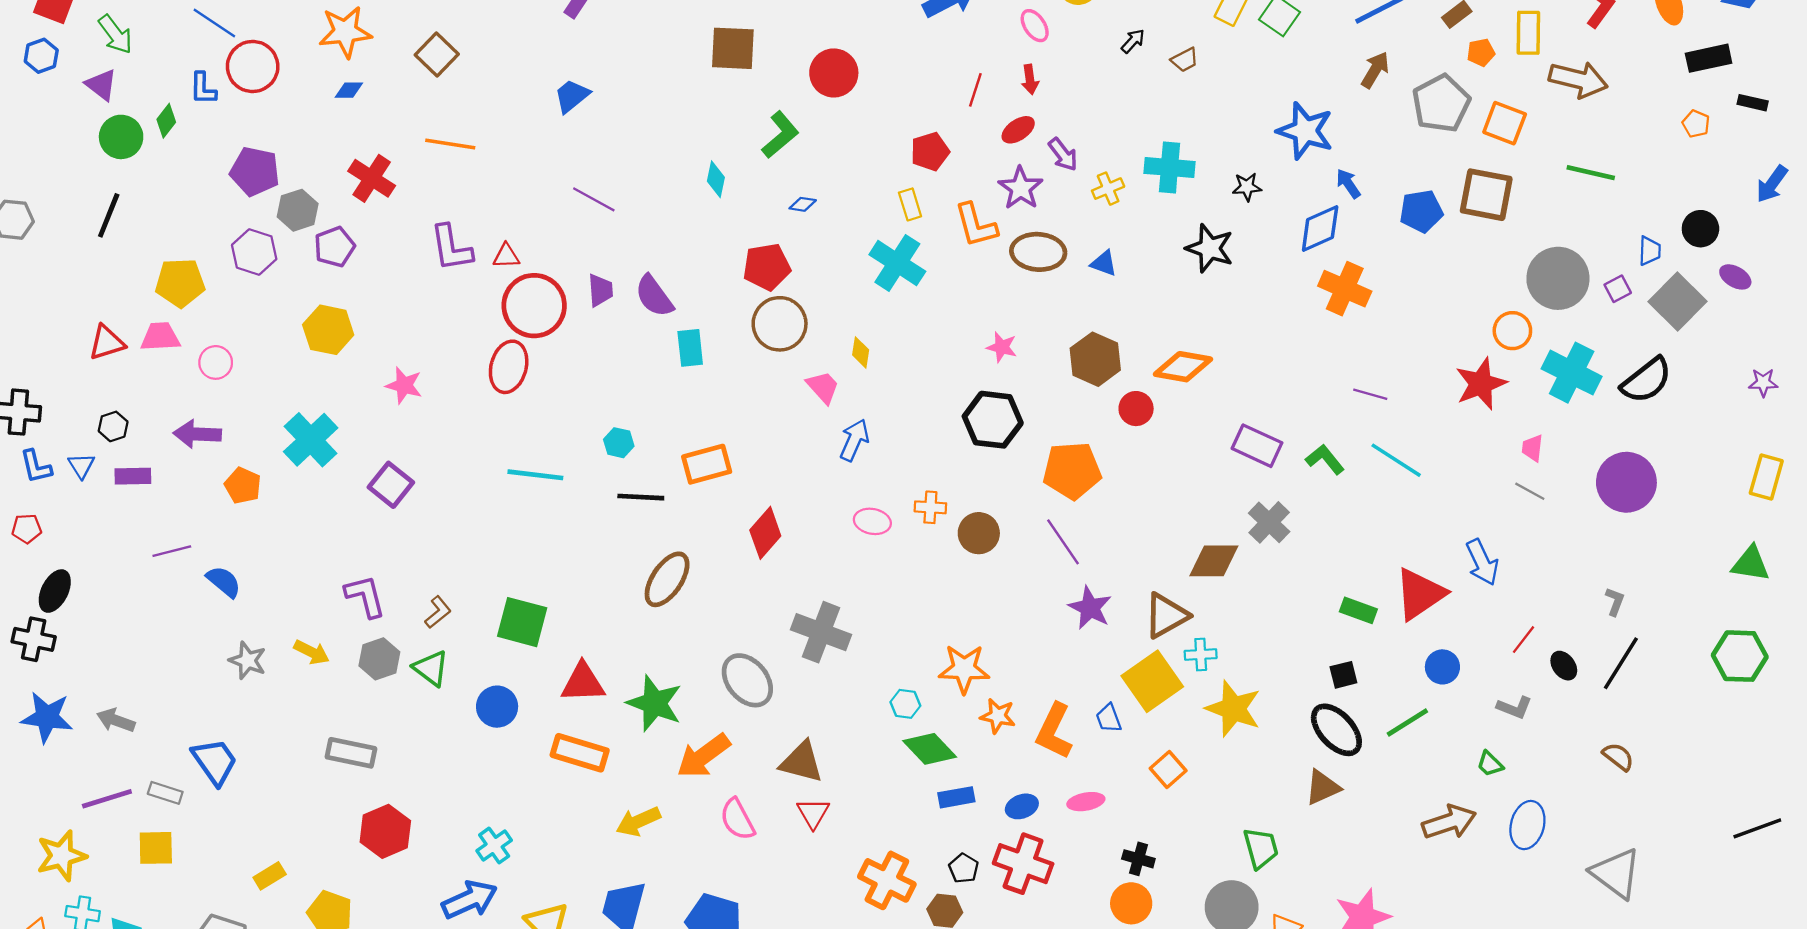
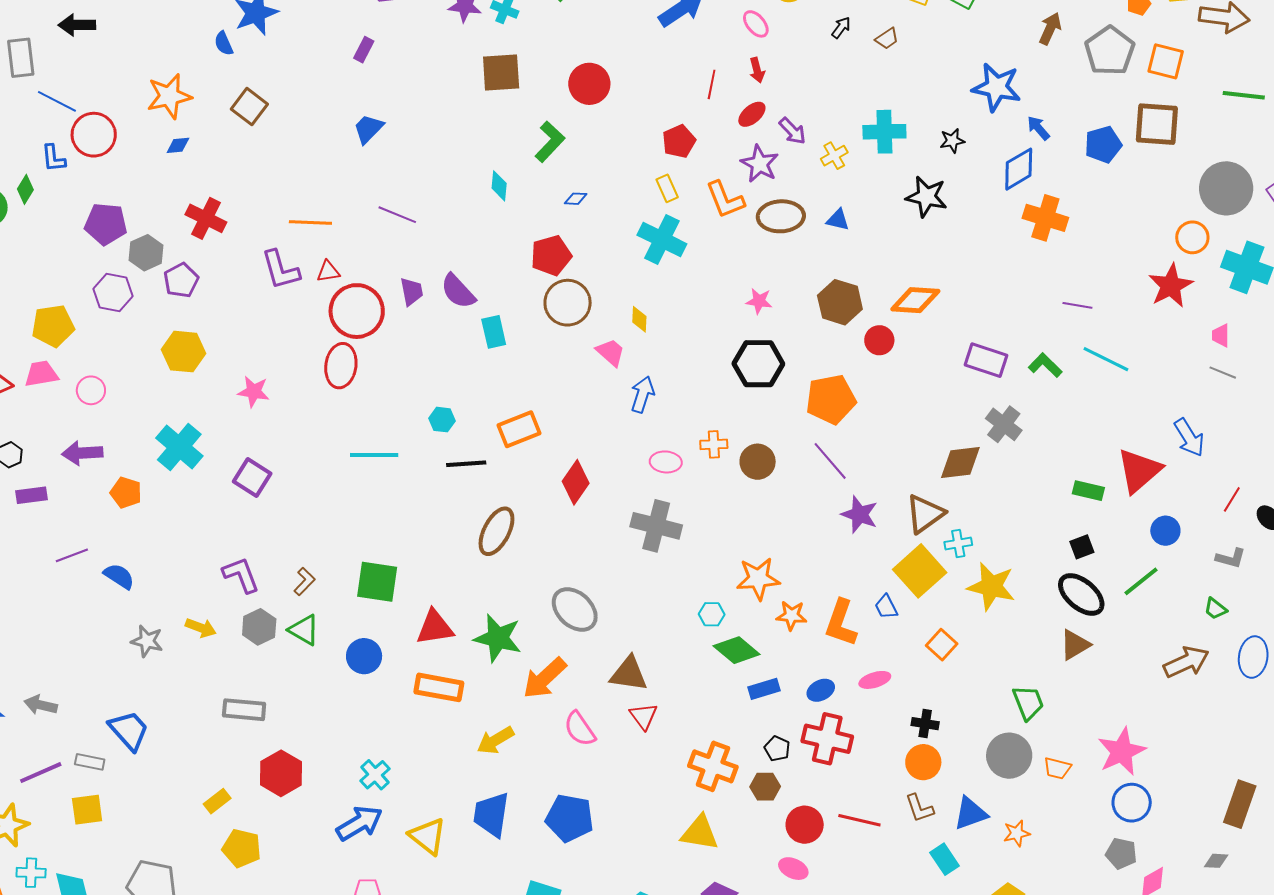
orange line: (450, 144) -> (310, 222), moved
gray cross: (821, 632) -> (656, 526), moved
yellow rectangle: (270, 876) -> (217, 801), moved

